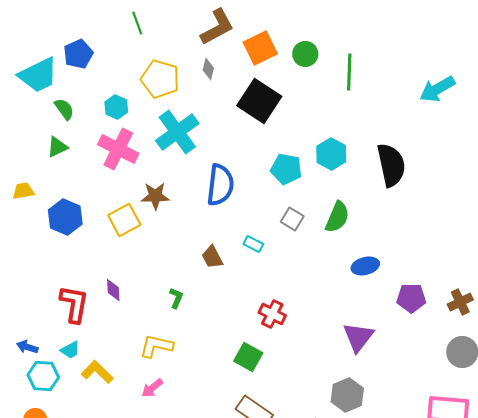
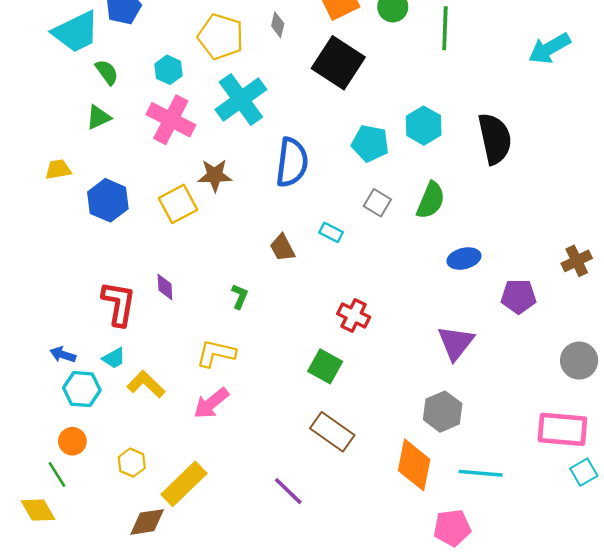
brown cross: (460, 302) -> (577, 261), moved
pink arrow: (152, 388) -> (211, 403), size x1.4

